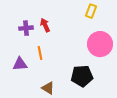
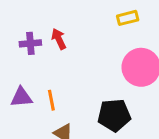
yellow rectangle: (91, 11) -> (128, 18), turned 56
orange line: (40, 53) -> (51, 100), moved

